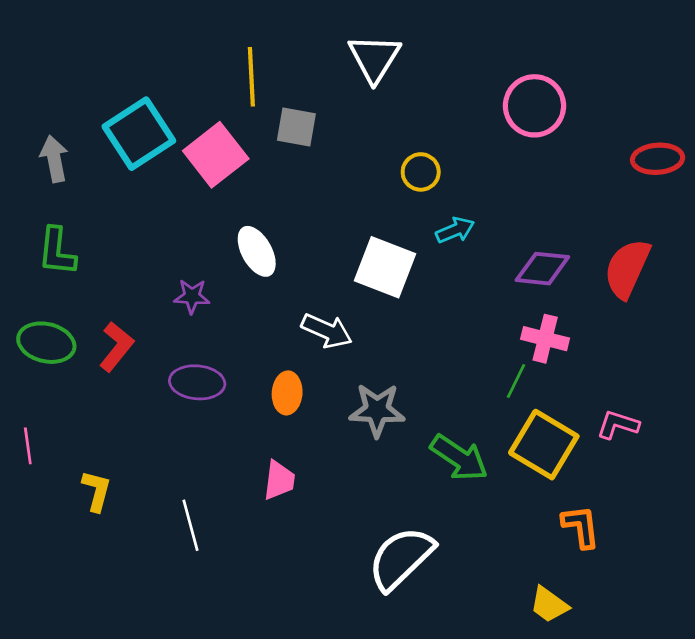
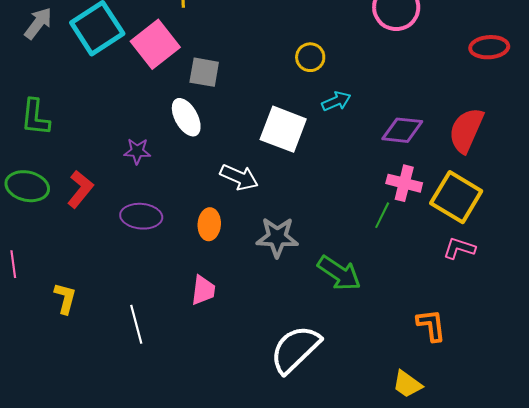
gray square: (296, 127) -> (204, 72), moved
gray arrow: (54, 159) -> (38, 23), moved, turned 48
yellow square: (544, 445) -> (456, 197), moved

